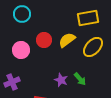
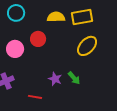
yellow semicircle: (67, 40) -> (56, 17), moved, turned 36

